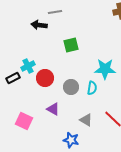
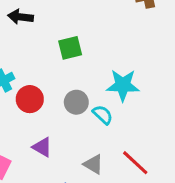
gray circle: (71, 87) -> (76, 102), moved
cyan semicircle: (92, 88) -> (103, 115), turned -56

